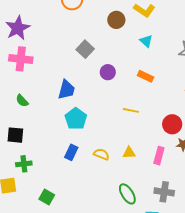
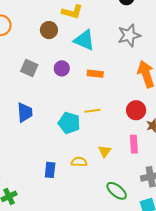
cyan triangle: (146, 41) -> (84, 40), size x1.6
purple circle: (108, 72) -> (62, 68), moved
cyan pentagon: (76, 119) -> (69, 123), moved
yellow triangle: (129, 153) -> (105, 151), turned -32

